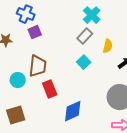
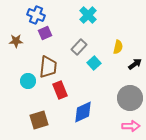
cyan cross: (92, 15) -> (88, 15), moved
gray rectangle: (85, 36) -> (79, 47), moved
brown square: (16, 115) -> (39, 120), moved

